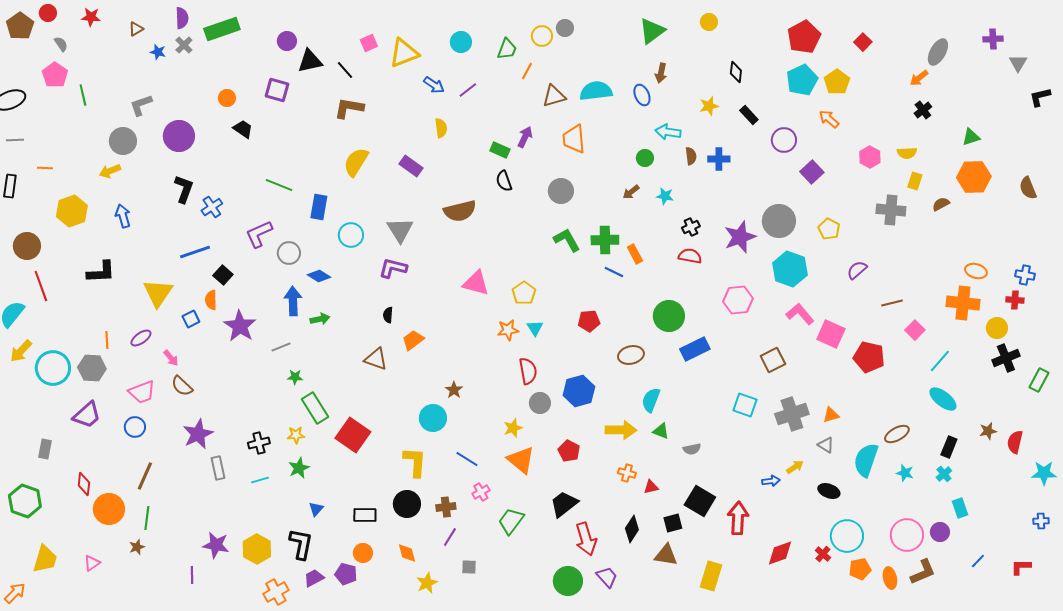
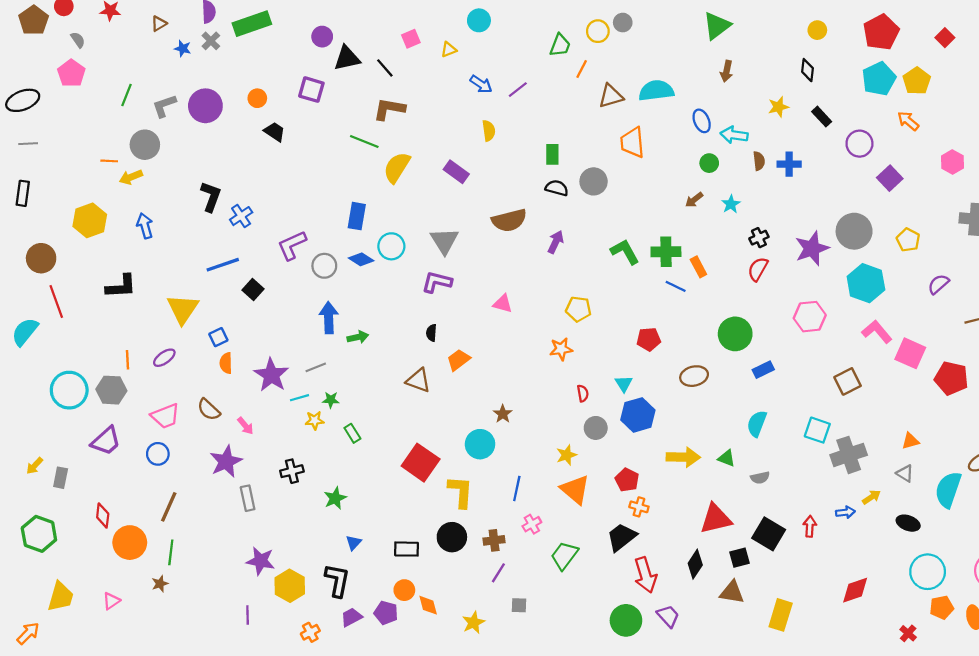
yellow circle: (709, 22) -> (817, 30), moved
cyan circle: (461, 42) -> (479, 20), moved
yellow triangle: (404, 53) -> (449, 50), size x0.5
green line: (83, 95) -> (126, 95), moved, turned 35
blue ellipse: (642, 95) -> (702, 121), moved
purple circle: (179, 136) -> (205, 106), moved
purple arrow: (525, 137) -> (556, 242), moved
green rectangle: (500, 150) -> (552, 154), turned 66
orange line: (45, 168) -> (109, 161), moved
black semicircle: (504, 181) -> (557, 188), turned 125
green line: (279, 185) -> (364, 141), moved
gray circle: (561, 191) -> (594, 181), moved
cyan star: (665, 196) -> (731, 204), turned 30
red semicircle: (690, 256) -> (758, 269), turned -70
blue diamond: (319, 276) -> (361, 259), moved
pink triangle: (476, 283) -> (503, 304), moved, size x0.7
yellow pentagon: (524, 293) -> (578, 309), turned -30
orange semicircle: (211, 300) -> (226, 363), moved
purple star: (240, 326) -> (271, 375), moved
cyan triangle: (535, 328) -> (624, 384), moved
blue rectangle: (695, 349) -> (763, 370), size x0.7
yellow arrow: (21, 351) -> (35, 466), moved, size x0.7
pink arrow: (171, 358) -> (245, 426), moved
red semicircle: (528, 371) -> (583, 393), size x0.6
cyan semicircle: (651, 400) -> (757, 424), moved
green rectangle: (315, 408) -> (352, 433), size x0.6
gray cross: (792, 414) -> (849, 455), moved
yellow star: (296, 435) -> (315, 420), moved
red square: (353, 435) -> (421, 463), moved
blue line: (467, 459) -> (517, 488), turned 70
orange cross: (627, 473) -> (639, 507), moved
cyan line: (260, 480) -> (299, 398), moved
red triangle: (651, 487) -> (716, 519), size x2.0
red arrow: (738, 518) -> (810, 526), moved, size x0.6
purple star: (216, 545) -> (261, 561), moved
orange diamond: (407, 553) -> (428, 605), moved
red cross: (823, 554) -> (908, 633), moved
purple line: (192, 575) -> (248, 615), moved
orange cross: (276, 592) -> (310, 632), size x0.7

